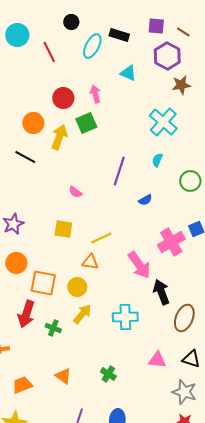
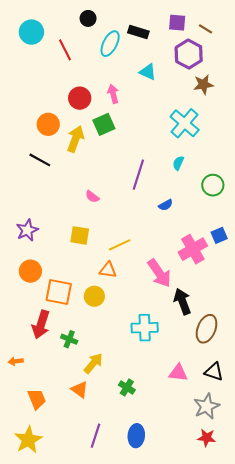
yellow arrow: (82, 314) -> (93, 363), moved
orange trapezoid: (22, 385) -> (37, 399), turned 90
gray star: (184, 392) -> (207, 406), turned 30

